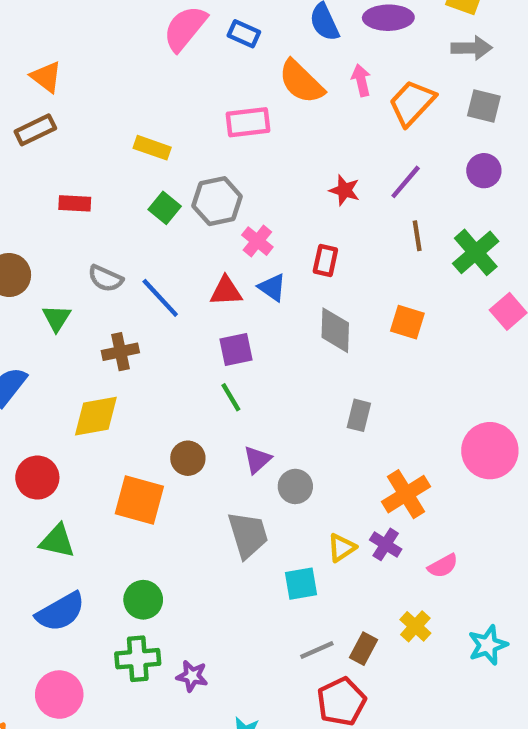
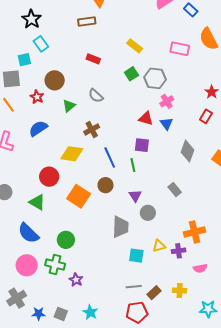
red rectangle: (325, 260) -> (206, 116), moved
blue line: (160, 298) -> (110, 157), moved
brown cross: (120, 352) -> (92, 129), turned -35
gray rectangle: (359, 415) -> (175, 190), moved, turned -72
purple triangle: (257, 460) -> (135, 196), turned -40
red circle: (37, 478) -> (49, 177), moved
purple cross: (386, 544) -> (179, 251), turned 32
blue semicircle: (61, 612) -> (28, 233), turned 55
yellow cross: (415, 626) -> (180, 290), turned 32
pink circle: (59, 695) -> (27, 265), moved

